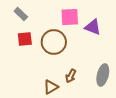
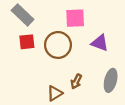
gray rectangle: (21, 14) -> (23, 15), size x1.5
purple triangle: (93, 27) -> (100, 43), moved

